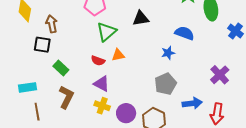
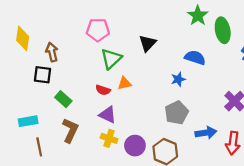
black triangle: (141, 18) -> (148, 43), turned -36

